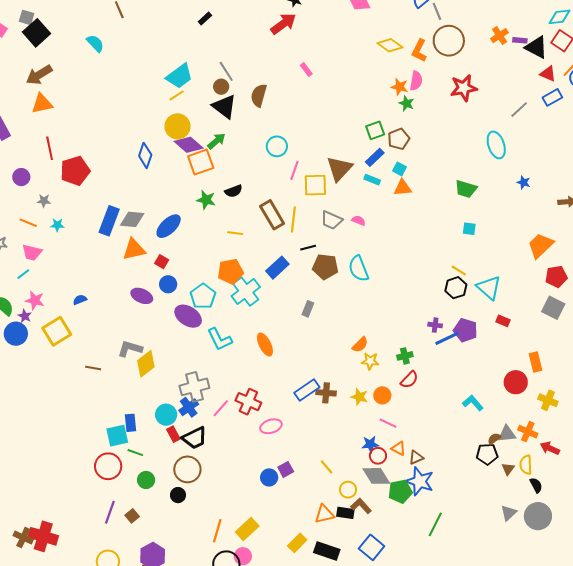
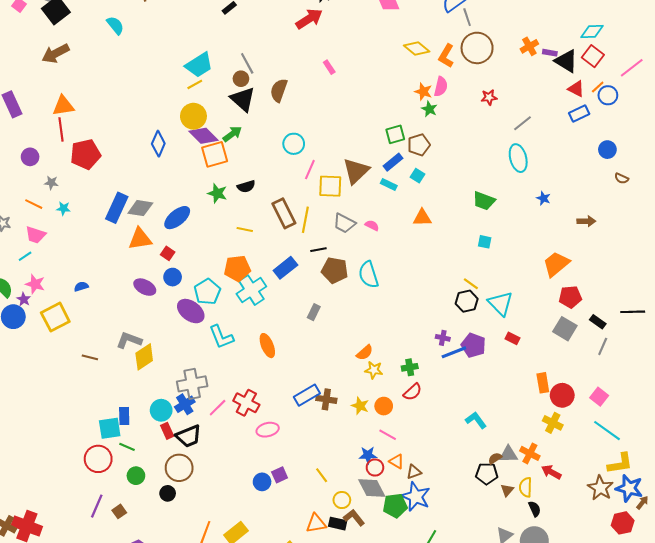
red star: (464, 88) -> (489, 97), size x0.6
orange triangle: (42, 104) -> (63, 106), moved
gray line: (519, 110) -> (523, 123), moved
orange triangle: (403, 188) -> (422, 218), moved
red circle: (516, 382) -> (562, 395), moved

